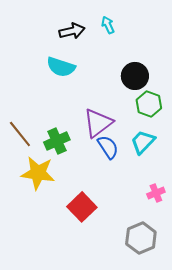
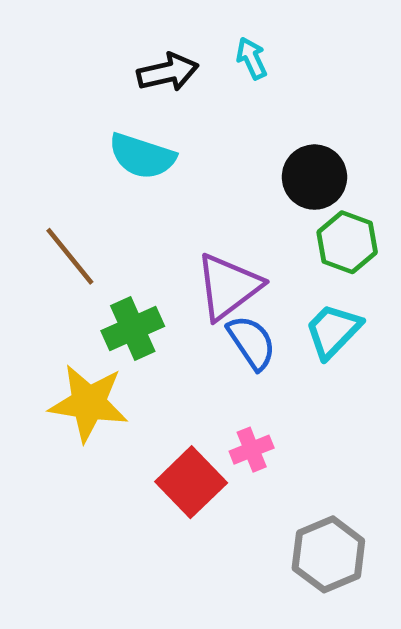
brown line: (20, 134) -> (70, 256), moved
pink cross: (156, 193) -> (252, 450), moved

